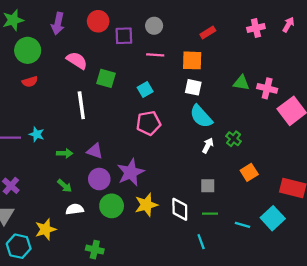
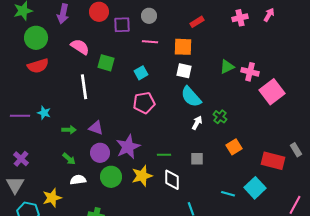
red semicircle: (30, 82) -> (38, 66), size x1.5
green triangle: (241, 83) -> (227, 67), turned -35
green line: (210, 214) -> (164, 155), moved

